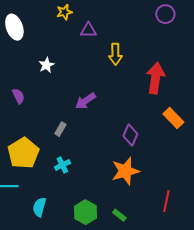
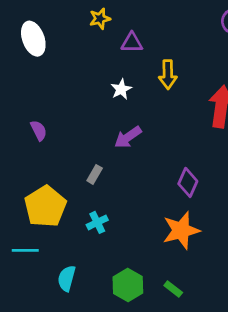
white star: (46, 65) -> (121, 89), moved

